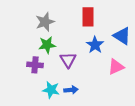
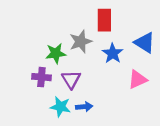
gray star: (45, 22) -> (81, 42), moved
purple triangle: (68, 60) -> (71, 79), moved

